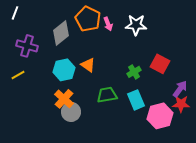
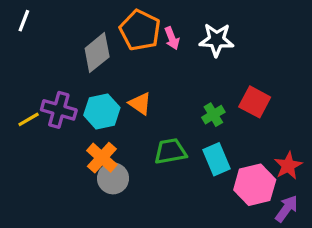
purple cross: (27, 46) -> (59, 110), moved
purple arrow: (180, 89) -> (287, 209), moved
red star: (181, 104) -> (288, 166), turned -30

